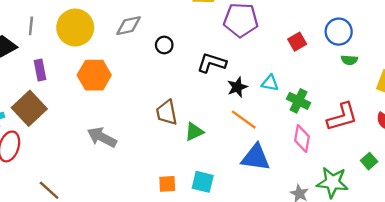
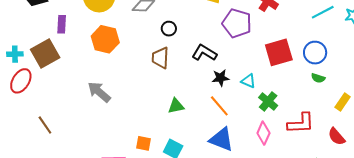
red square: (297, 42) -> (279, 52), size x1.8
brown trapezoid: (167, 113) -> (160, 58), moved

